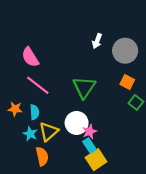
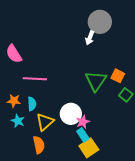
gray circle: (125, 51) -> (100, 22), moved
pink semicircle: (30, 57) -> (14, 54), moved
pink line: (38, 85) -> (35, 79), turned -35
green triangle: (84, 87) -> (96, 81), moved
cyan star: (30, 134) -> (18, 121), moved

